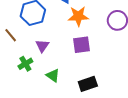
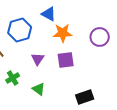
purple triangle: (42, 46) -> (38, 59), moved
black rectangle: (88, 84) -> (85, 97), moved

